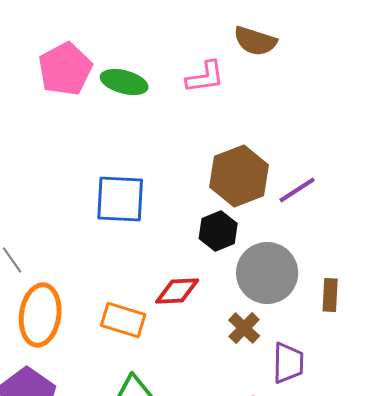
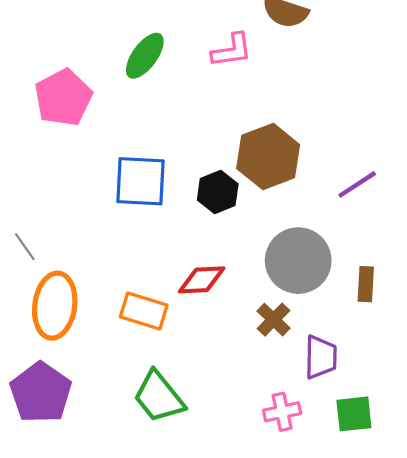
pink pentagon: (65, 69) -> (63, 98), moved
green ellipse: (124, 82) -> (145, 56), turned -69
purple line: (297, 190) -> (357, 184), moved
black hexagon: (218, 231) -> (218, 192), moved

